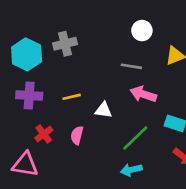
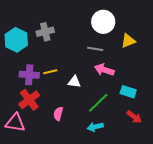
white circle: (142, 31) -> (103, 22), size x1.5
purple cross: (29, 96) -> (29, 75), moved
red cross: (44, 134) -> (29, 100), size x1.5
pink semicircle: (77, 135) -> (58, 114), moved

